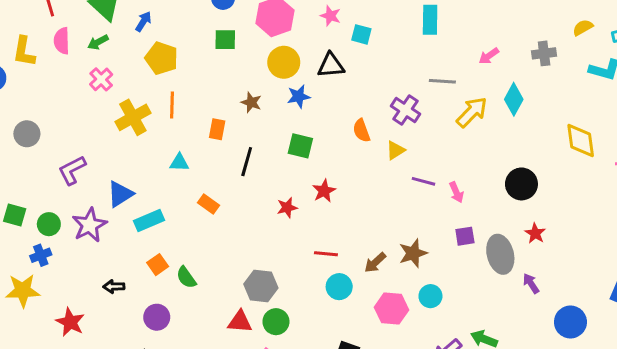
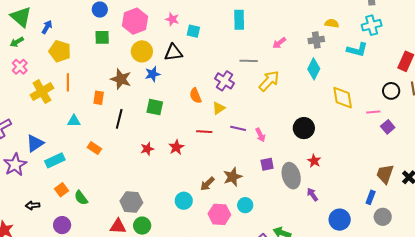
yellow semicircle: (583, 28) -> (332, 23), moved, turned 40
cyan diamond: (514, 99) -> (314, 69), moved
brown star: (251, 102) -> (121, 79), size x1.5
red star: (324, 191) -> (176, 147), moved
red line: (326, 254) -> (204, 132), moved

